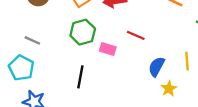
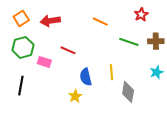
blue semicircle: (157, 67) -> (86, 77), turned -42
yellow star: (169, 89) -> (75, 96), moved

